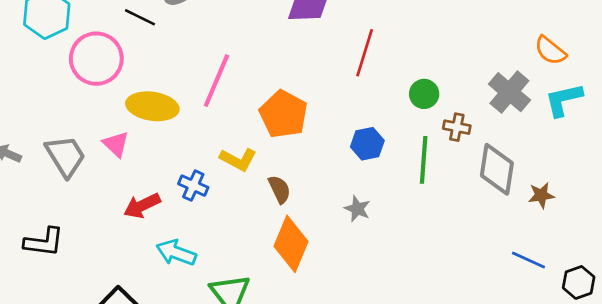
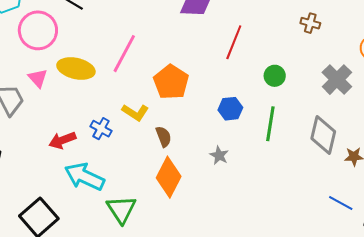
brown cross: (457, 127) -> (310, 23), moved
pink triangle: (116, 144) -> (38, 78), moved
cyan arrow: (176, 253) -> (85, 177), size x1.4

